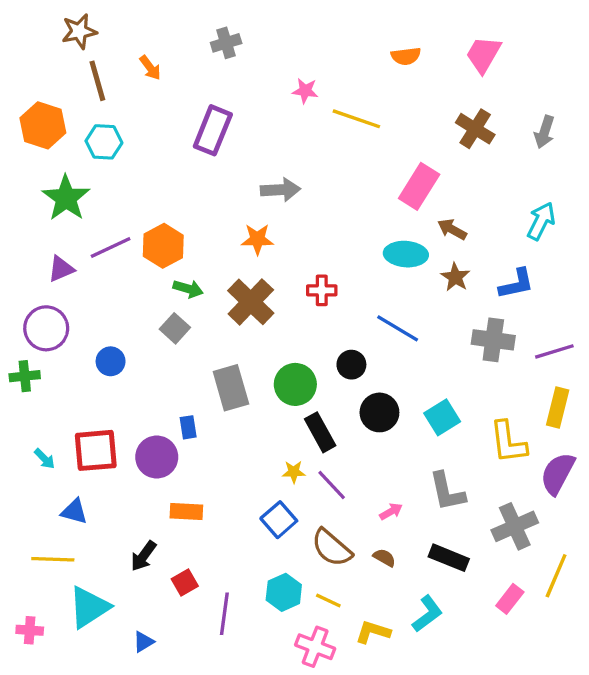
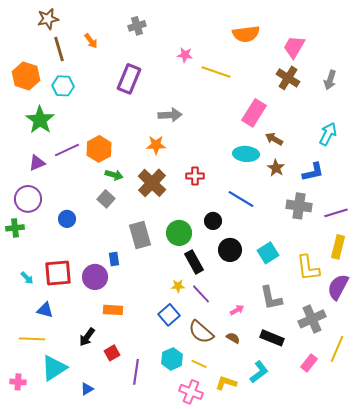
pink trapezoid: (483, 54) -> (294, 47), moved
orange semicircle: (406, 56) -> (246, 34), size x1.5

